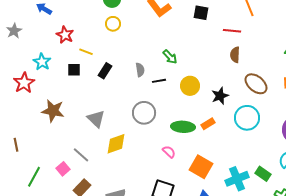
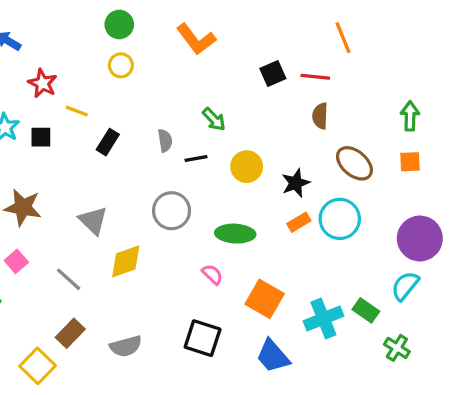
black square: (201, 13) -> (273, 74), moved, turned -35
black square: (74, 70) -> (41, 137), moved
orange rectangle: (208, 124) -> (299, 222), moved
pink square: (63, 169) -> (16, 261), moved

